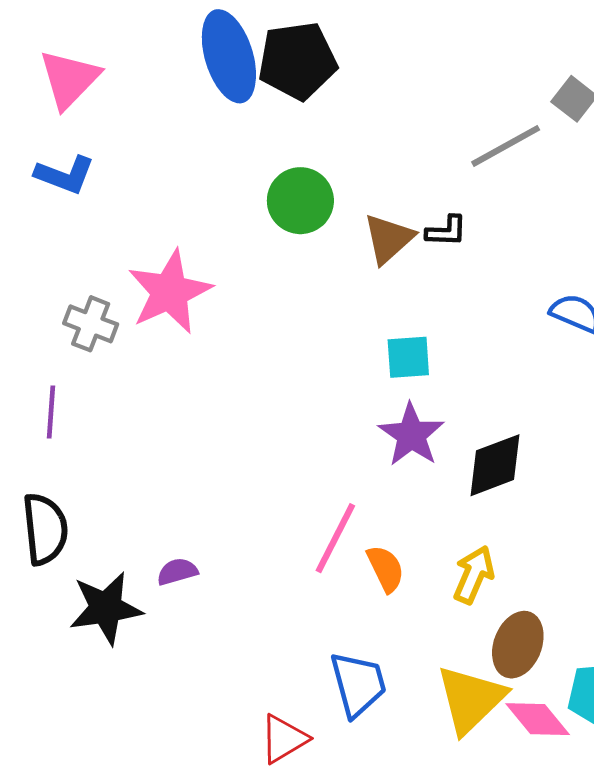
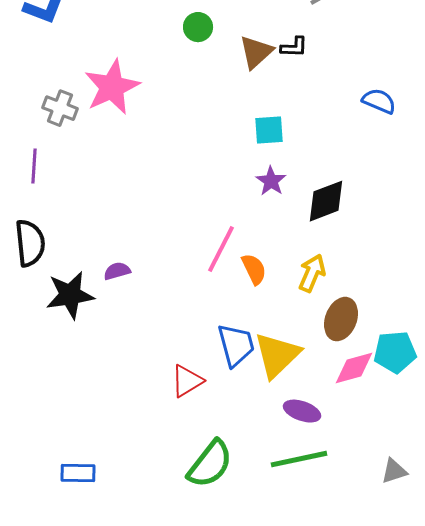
green circle: (300, 201) -> (198, 27), size x0.7
purple star: (411, 435) -> (271, 181), size x0.7
yellow triangle: (471, 699) -> (277, 355), moved
pink diamond: (538, 719) -> (354, 368), turned -66

